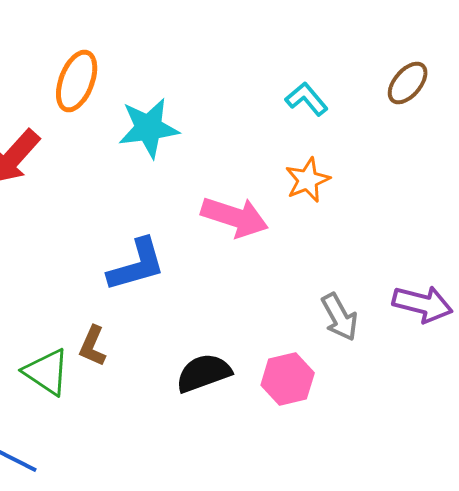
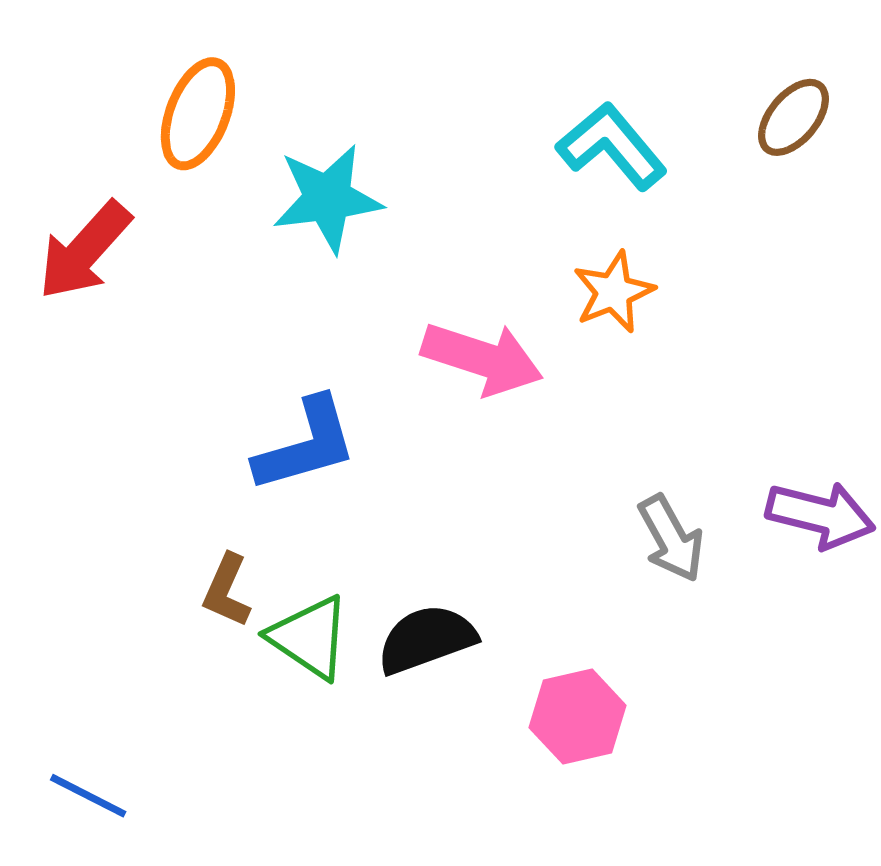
cyan L-shape: (307, 99) -> (612, 146), size x1.4
green triangle: (47, 372) -> (309, 637), moved
pink hexagon: (288, 379) -> (578, 717), moved

